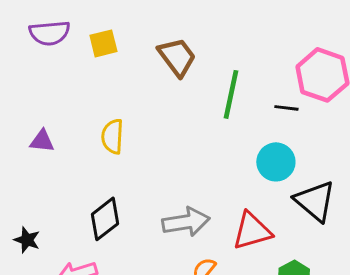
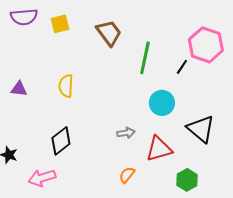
black line: (286, 108) -> (182, 67), turned -63
cyan circle: (276, 162) -> (162, 103), moved
gray arrow: (186, 222) -> (126, 133), moved, size x0.6

